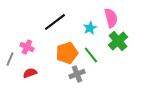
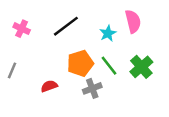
green cross: (118, 41) -> (141, 67), moved
pink cross: (27, 47) -> (22, 29), moved
red semicircle: (30, 73) -> (49, 86), moved

